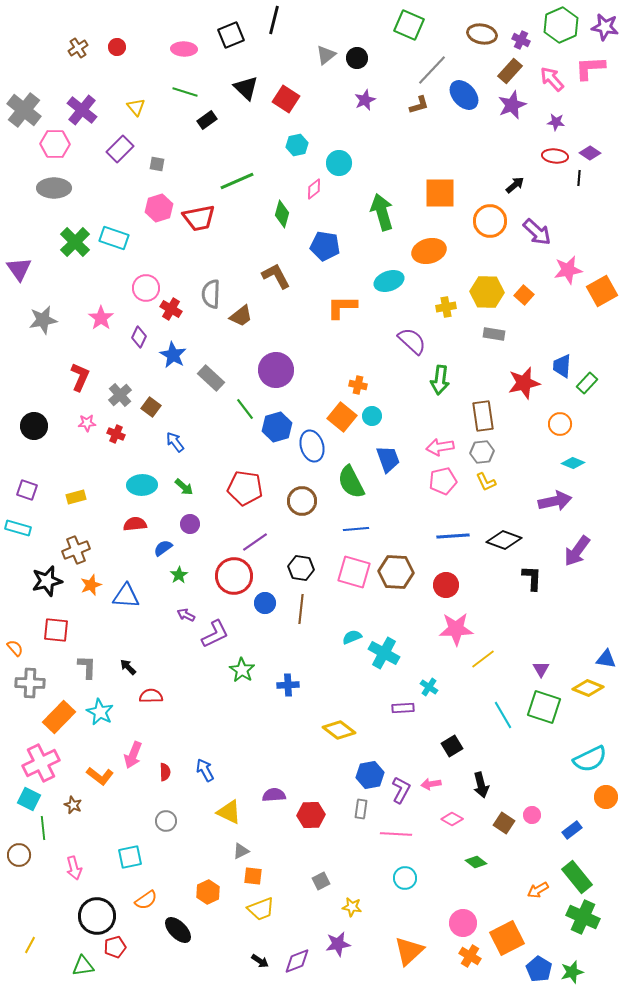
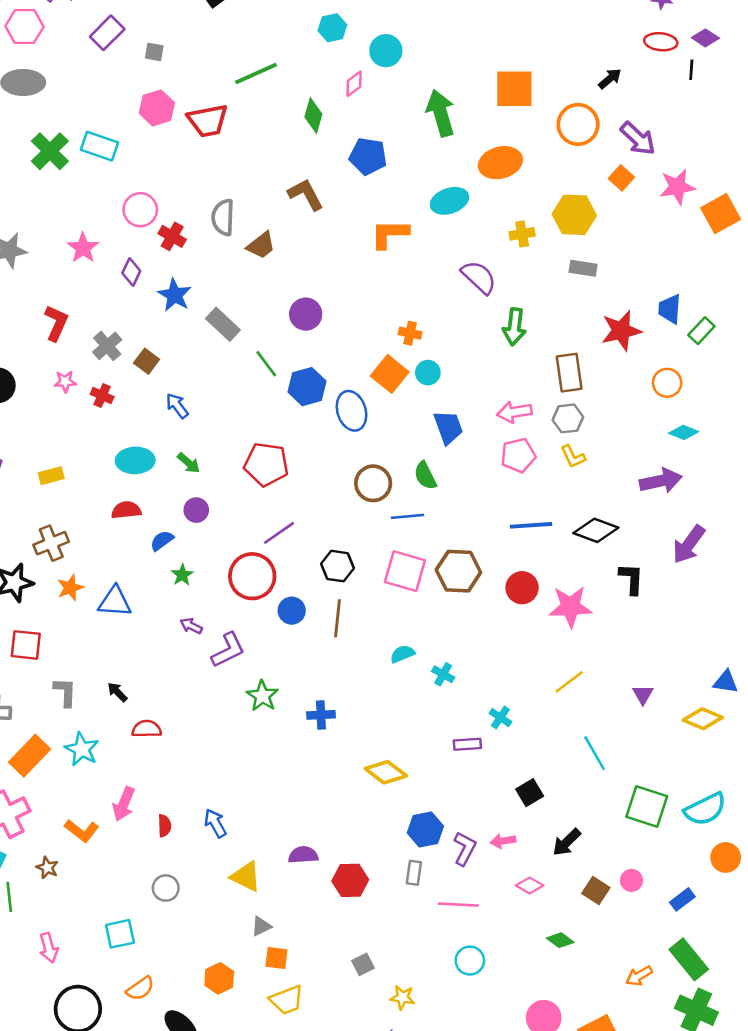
orange square: (524, 295) -> (621, 178), moved
purple circle: (276, 370) -> (306, 314), size x0.7
green semicircle: (351, 482) -> (425, 476), moved, size x0.7
brown circle: (302, 501) -> (373, 483), moved
pink star: (456, 629) -> (570, 607), moved
cyan cross: (384, 653) -> (443, 674), size x0.6
green square: (544, 707) -> (647, 807), moved
black arrow: (481, 785) -> (567, 842), turned 60

